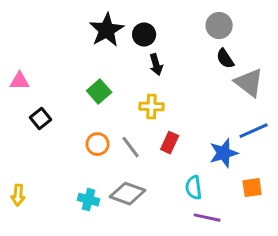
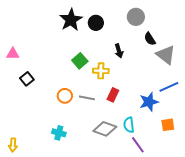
gray circle: (219, 26) -> (136, 17), moved
black arrow: (156, 65) -> (119, 51), moved
green square: (99, 92) -> (80, 61), moved
gray line: (131, 147) -> (87, 98), turned -42
gray diamond: (128, 194) -> (105, 129), moved
yellow arrow: (18, 195) -> (13, 145), moved
purple line: (207, 218) -> (138, 145), turned 42

